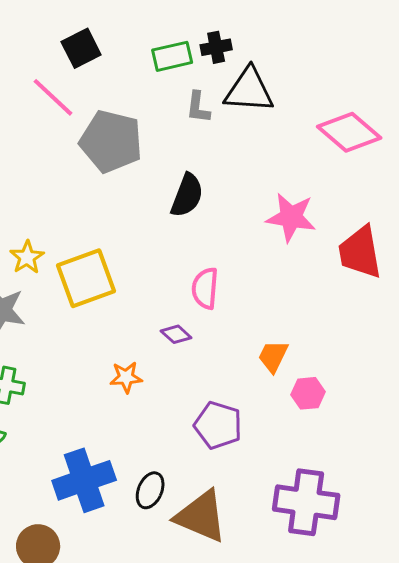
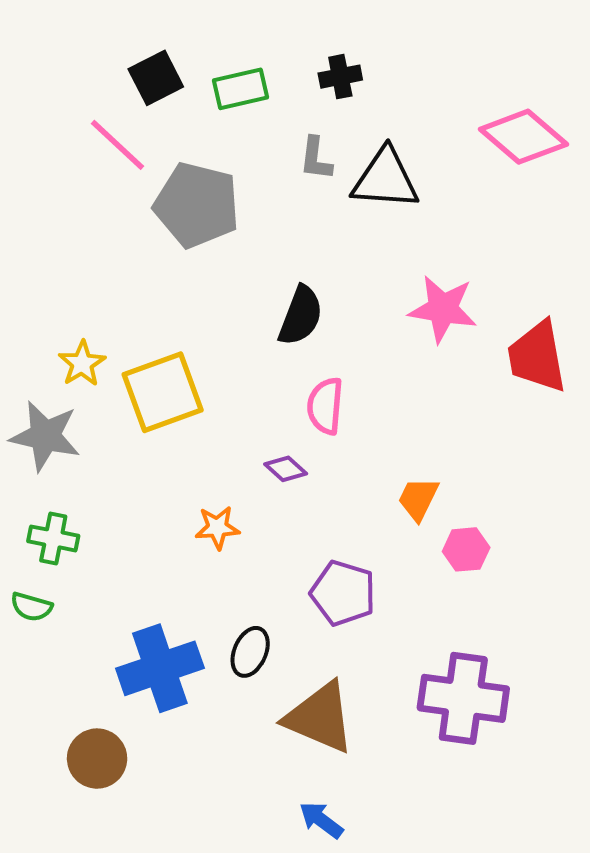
green rectangle: (172, 56) -> (241, 89), moved
black triangle: (249, 90) -> (385, 179), moved
pink diamond: (349, 132) -> (523, 137), moved
black semicircle: (187, 195) -> (301, 316), moved
black ellipse: (150, 490) -> (250, 652), moved

